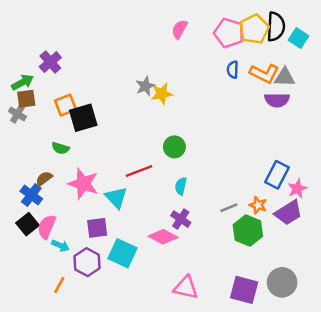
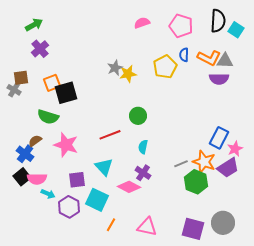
pink semicircle: (179, 29) -> (142, 23), turned 42
yellow pentagon: (254, 29) -> (165, 67), moved
green arrow: (22, 82) -> (34, 25), moved
green semicircle: (60, 148) -> (48, 117), size x1.5
cyan triangle: (116, 198) -> (104, 167), moved
orange star: (258, 205) -> (204, 162), size x1.6
pink semicircle: (47, 227) -> (37, 179), turned -114
orange line: (59, 285) -> (111, 225), moved

